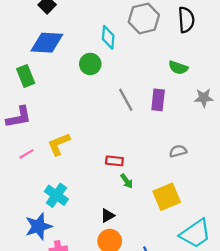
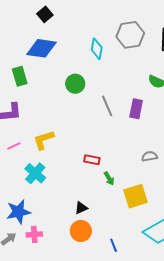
green circle: (90, 64) -> (75, 84), moved
green arrow: (127, 181) -> (109, 178), moved
cyan cross: (56, 195) -> (35, 173), moved

